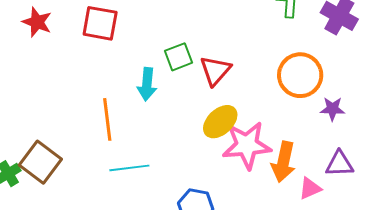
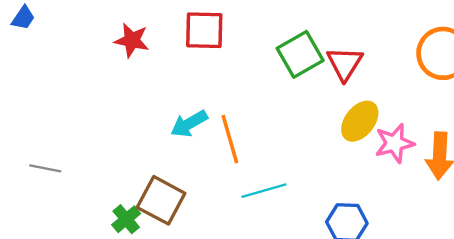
green square: (178, 57) -> (300, 54), size x1.4
cyan arrow: (147, 84) -> (189, 124), moved, turned 64
pink star: (247, 145) -> (394, 143), size x0.7

